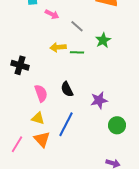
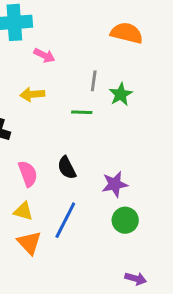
gray line: (77, 26) -> (94, 81), moved, turned 56
yellow arrow: (58, 47) -> (32, 94), moved
green circle: (117, 125) -> (125, 220), moved

